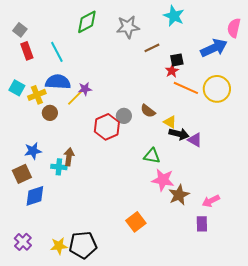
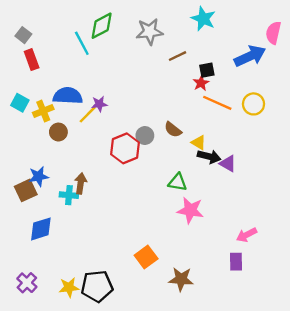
cyan line: (57, 52) -> (82, 43), moved
yellow circle: (217, 89) -> (254, 104), size x0.7
brown square: (22, 174) -> (26, 190), moved
brown star: (179, 195) -> (181, 279), moved, turned 30
orange square: (136, 222) -> (146, 257), moved

